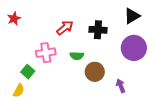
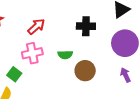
red arrow: (65, 28) -> (36, 27), moved
purple arrow: (121, 86) -> (125, 75), moved

